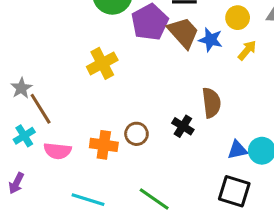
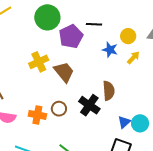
brown trapezoid: (183, 33) -> (64, 72), moved
black cross: (183, 126) -> (89, 105), size x1.5
blue triangle: (237, 150) -> (124, 122), turned -32

